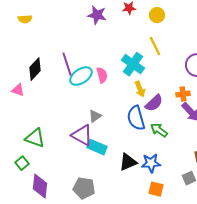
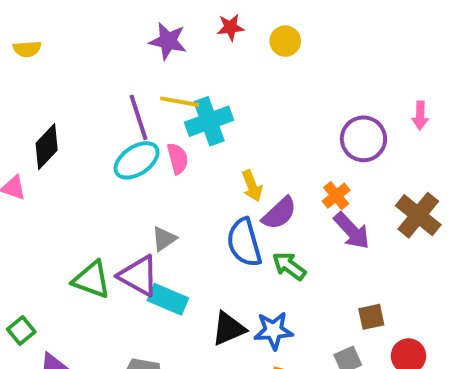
yellow line: (155, 46) -> (180, 102), moved, turned -54
purple line: (67, 64) -> (139, 117), moved
cyan cross: (133, 64) -> (209, 121), moved, turned 35
orange cross: (183, 94) -> (336, 196), turned -32
green triangle: (35, 138) -> (92, 280), moved

